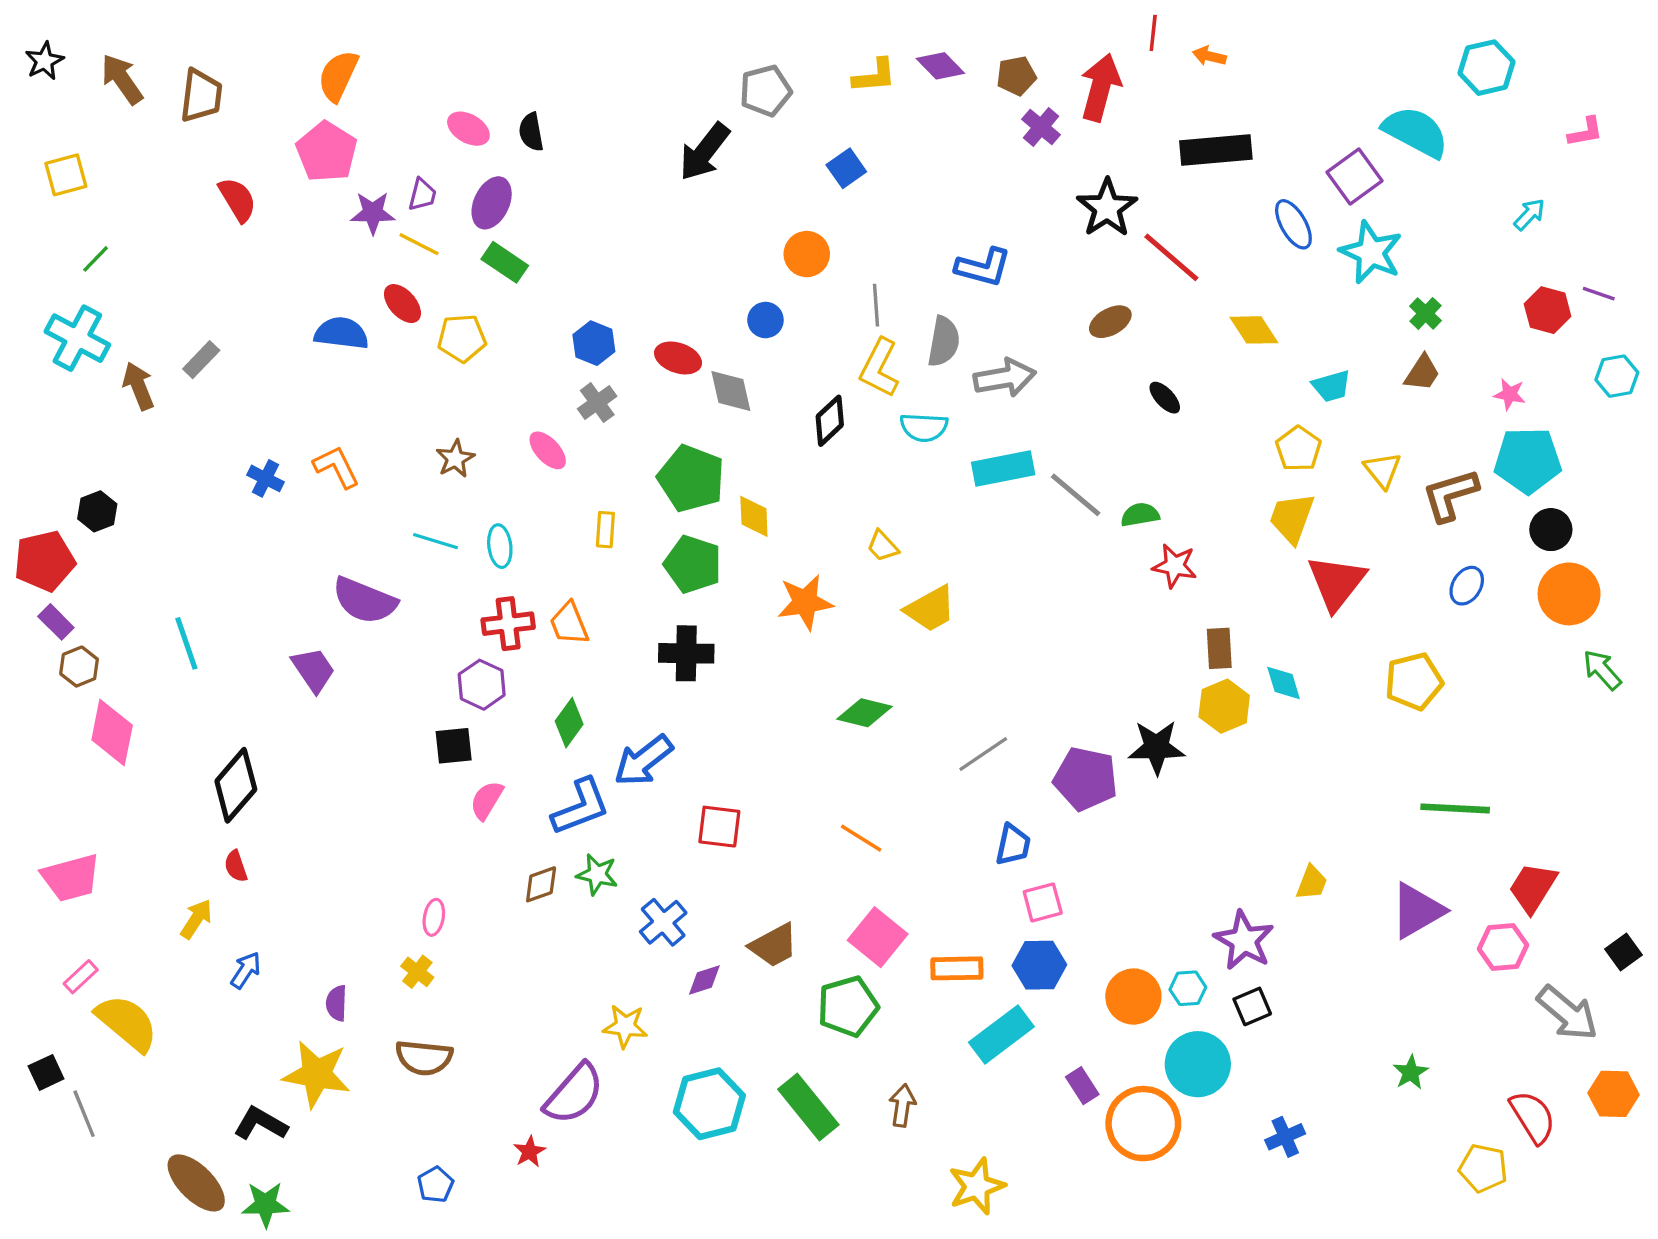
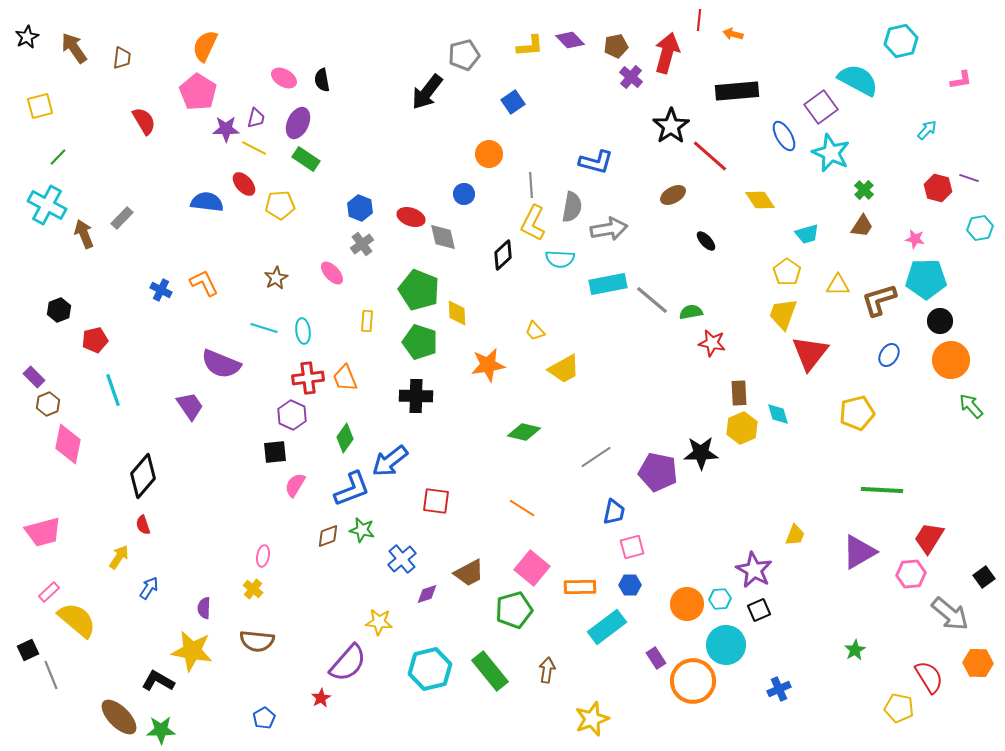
brown trapezoid: (201, 96) -> (122, 58), size x0.7
yellow triangle: (1383, 470) -> (838, 285), turned -50
red pentagon: (44, 561) -> (95, 340), moved, size x0.7
blue hexagon: (1039, 965) -> (630, 585), size x0.7

